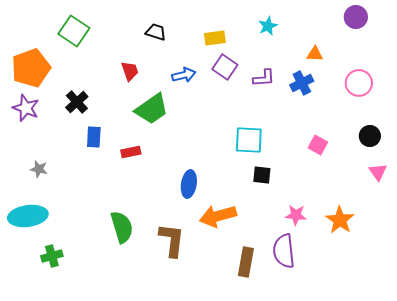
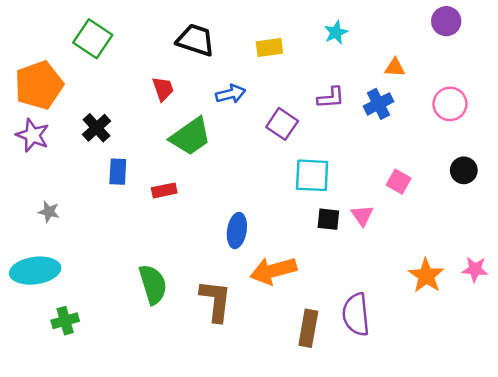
black trapezoid: (156, 32) -> (196, 40), size x1.5
purple square: (225, 67) -> (282, 124), moved
pink triangle: (378, 172) -> (362, 215), moved
pink star: (296, 215) -> (475, 269), moved

